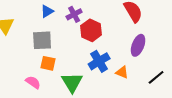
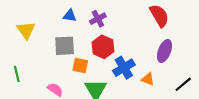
blue triangle: (47, 11) -> (70, 16), turned 40
red hexagon: (91, 30) -> (103, 47), moved
orange square: (48, 63) -> (80, 66), moved

